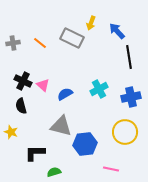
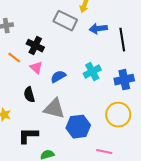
blue arrow: (117, 31) -> (98, 29), moved, turned -54
orange line: (40, 43) -> (14, 58), moved
black cross: (23, 81) -> (35, 46), moved
black semicircle: (21, 106) -> (29, 95), moved

